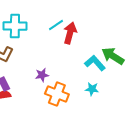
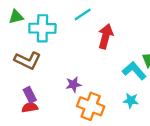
cyan line: (56, 25) -> (83, 15), moved

